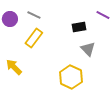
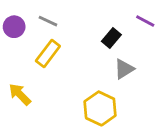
black rectangle: (79, 27) -> (111, 38), turned -40
gray triangle: (88, 49) -> (124, 69), turned 42

